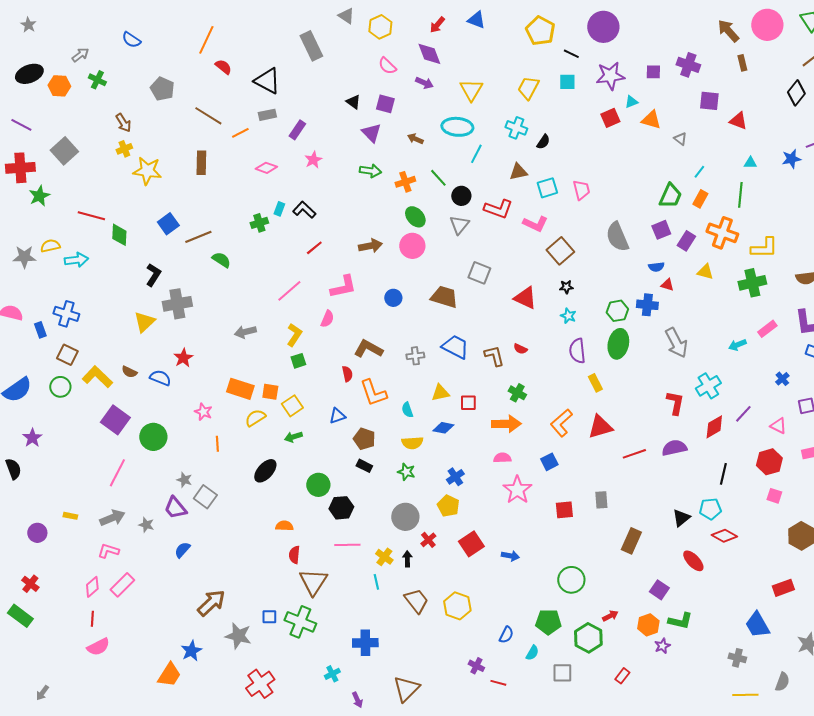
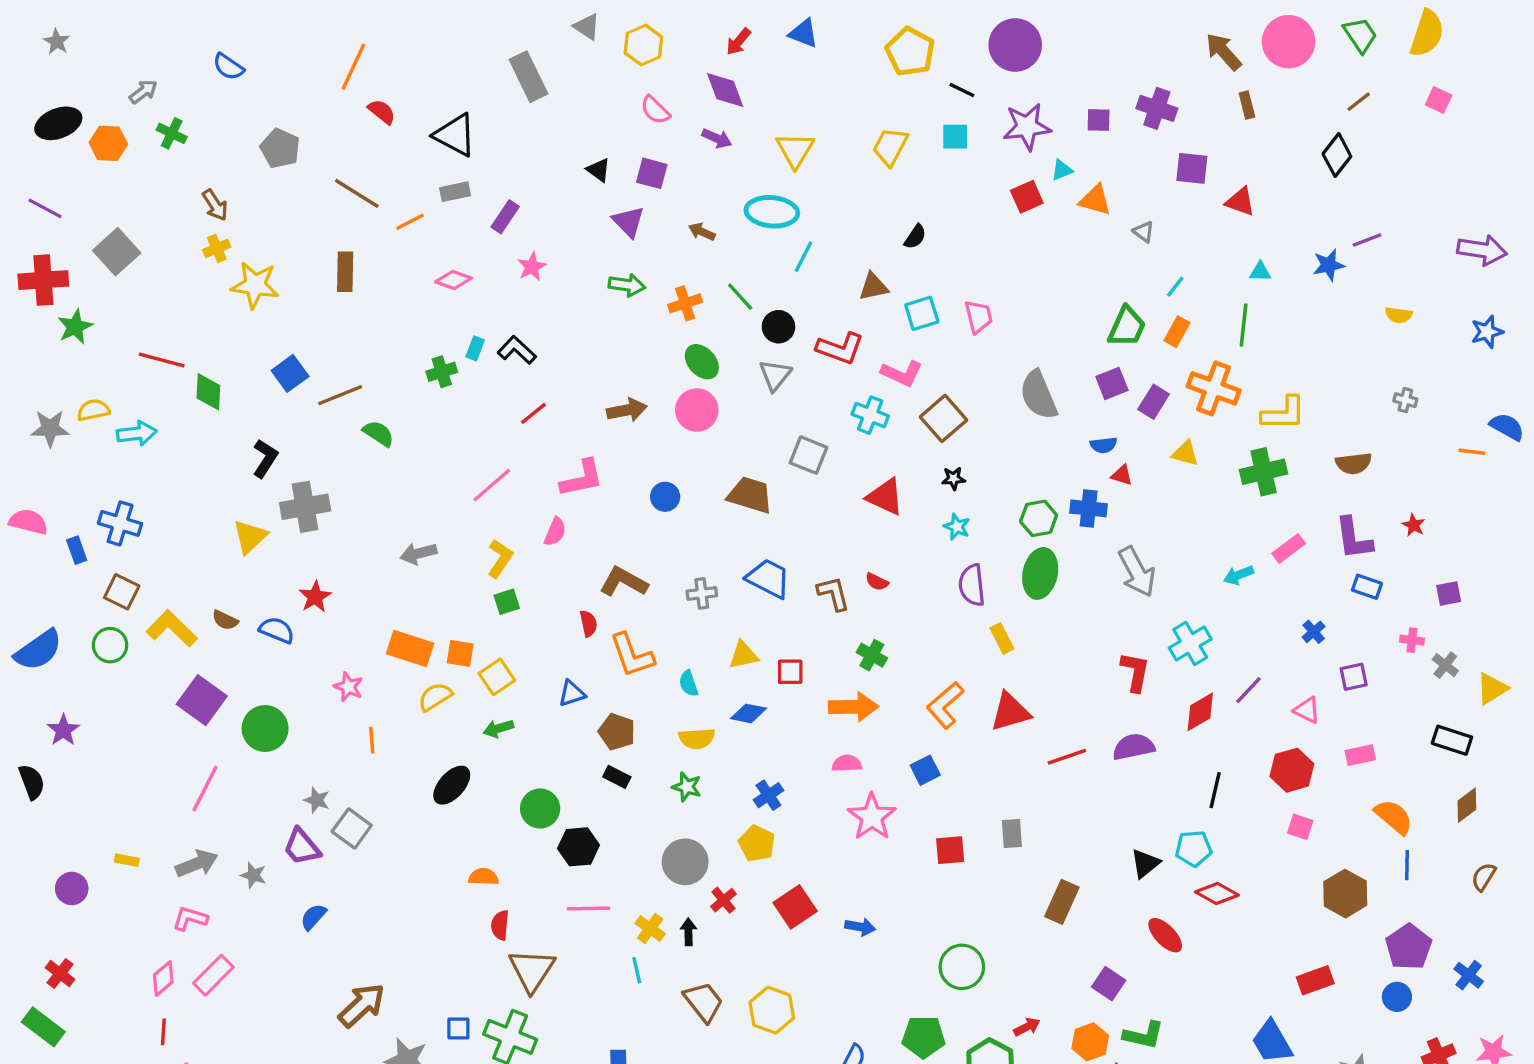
cyan cross: (516, 128) -> (870, 415), moved

